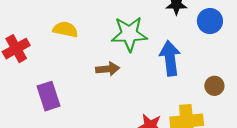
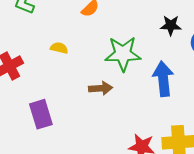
yellow semicircle: (65, 29) -> (59, 48), size x0.7

